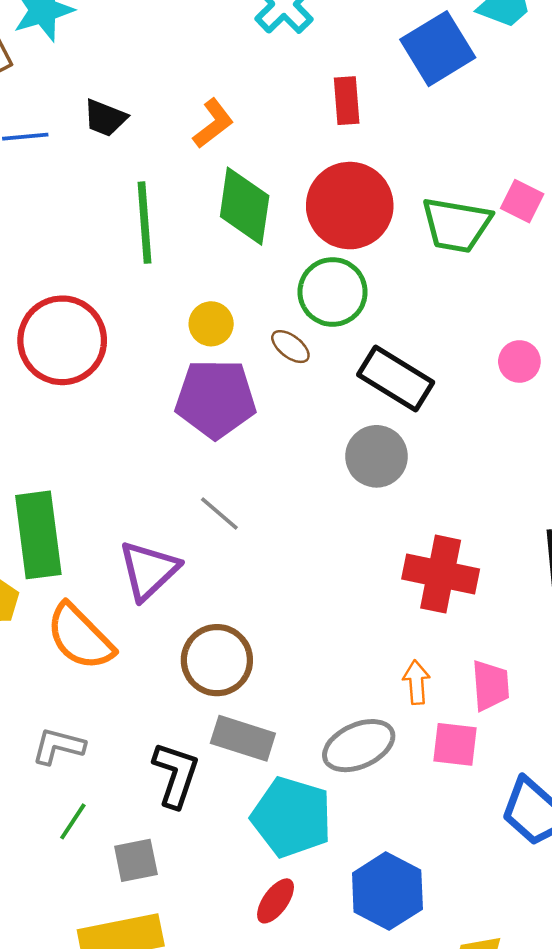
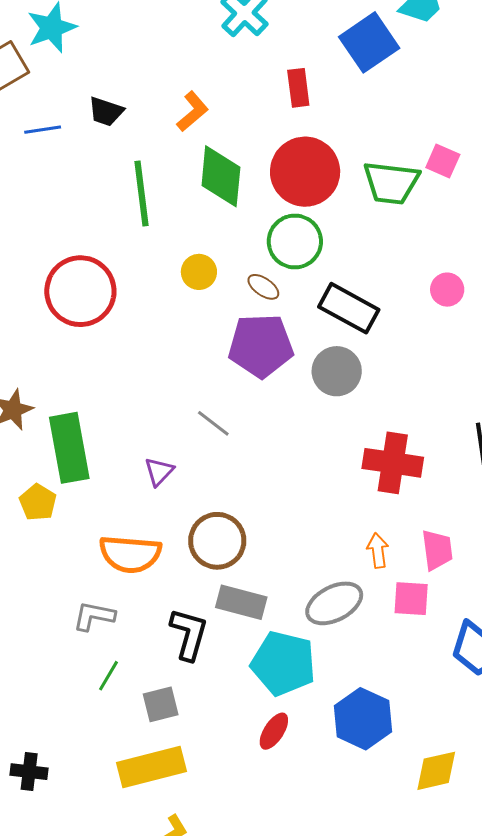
purple pentagon: (216, 399) -> (261, 346), moved
purple triangle: (149, 570) -> (159, 472), size x0.6
orange semicircle: (80, 637) -> (130, 554), moved, turned -38

